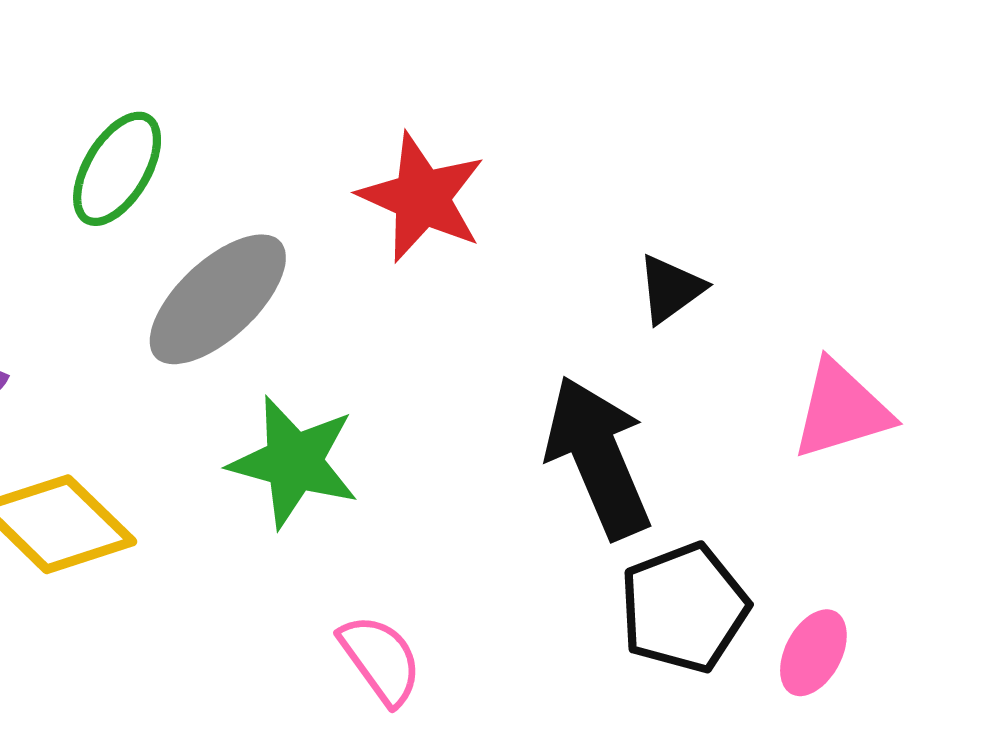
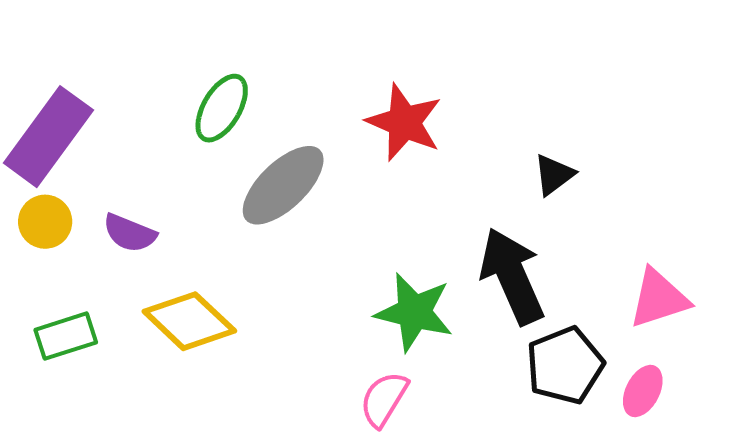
pink triangle: (841, 410) -> (659, 298), moved
green star: (294, 462) -> (414, 312), moved
pink semicircle: (381, 660) -> (384, 399), turned -112

